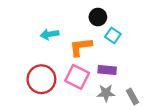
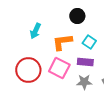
cyan arrow: (50, 34) -> (35, 31), turned -56
cyan square: (113, 35) -> (89, 42), moved

